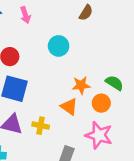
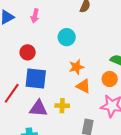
pink arrow: (25, 15) -> (35, 16), turned 40
orange star: (81, 85) -> (76, 67), moved

